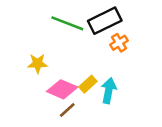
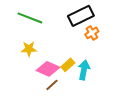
green line: (67, 23) -> (30, 18), moved

